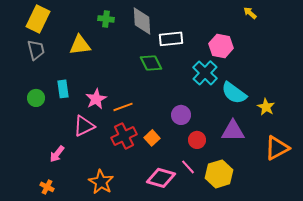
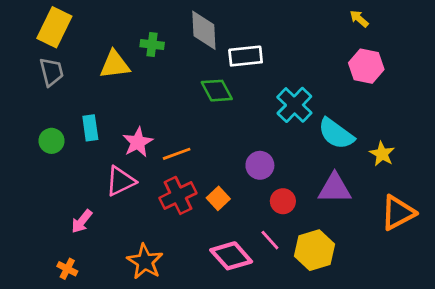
green cross: (106, 19) -> (152, 45), moved
pink hexagon: (221, 46) -> (366, 66), moved
pink diamond: (161, 178) -> (231, 256), turned 32

